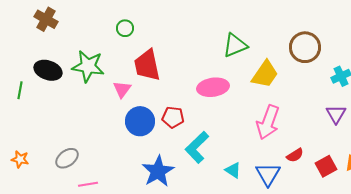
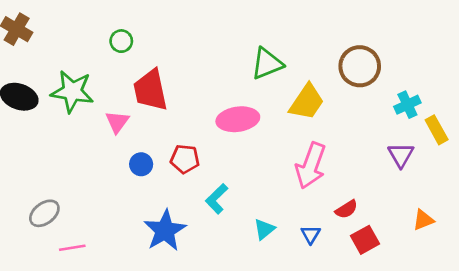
blue circle: (140, 121) -> (141, 164), size x0.6
cyan L-shape: (197, 147) -> (217, 199), size x0.7
red square: (326, 166) -> (365, 240), moved
cyan triangle: (233, 170) -> (264, 229), turned 48
blue triangle: (268, 174) -> (311, 234), size x0.6

